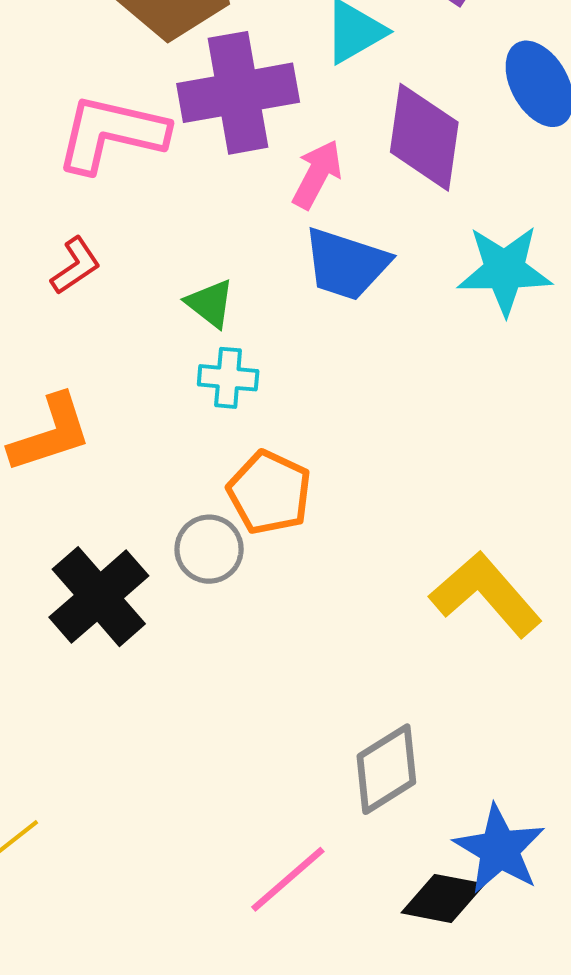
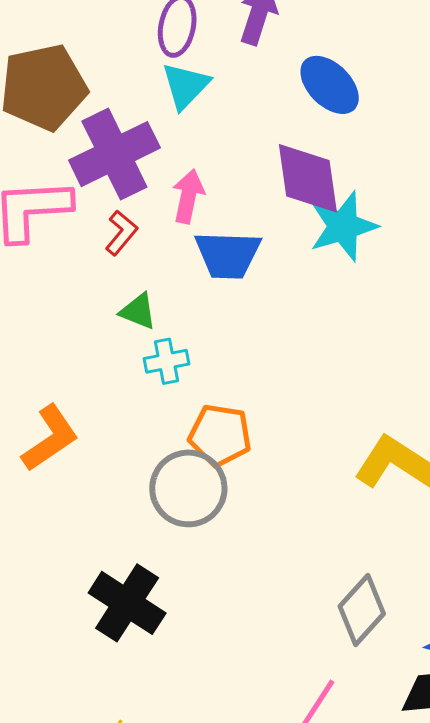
purple diamond: (424, 137) -> (308, 178), moved
red L-shape: (75, 266) -> (121, 233), moved
gray circle: (209, 549) -> (188, 488), size x1.5
black cross: (99, 597) -> (127, 603), moved

